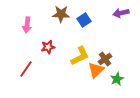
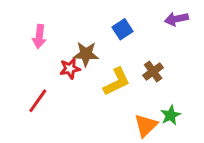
brown star: (61, 14) -> (86, 54), moved
brown cross: (105, 59) -> (153, 72), moved
orange triangle: (96, 70) -> (146, 125), moved

